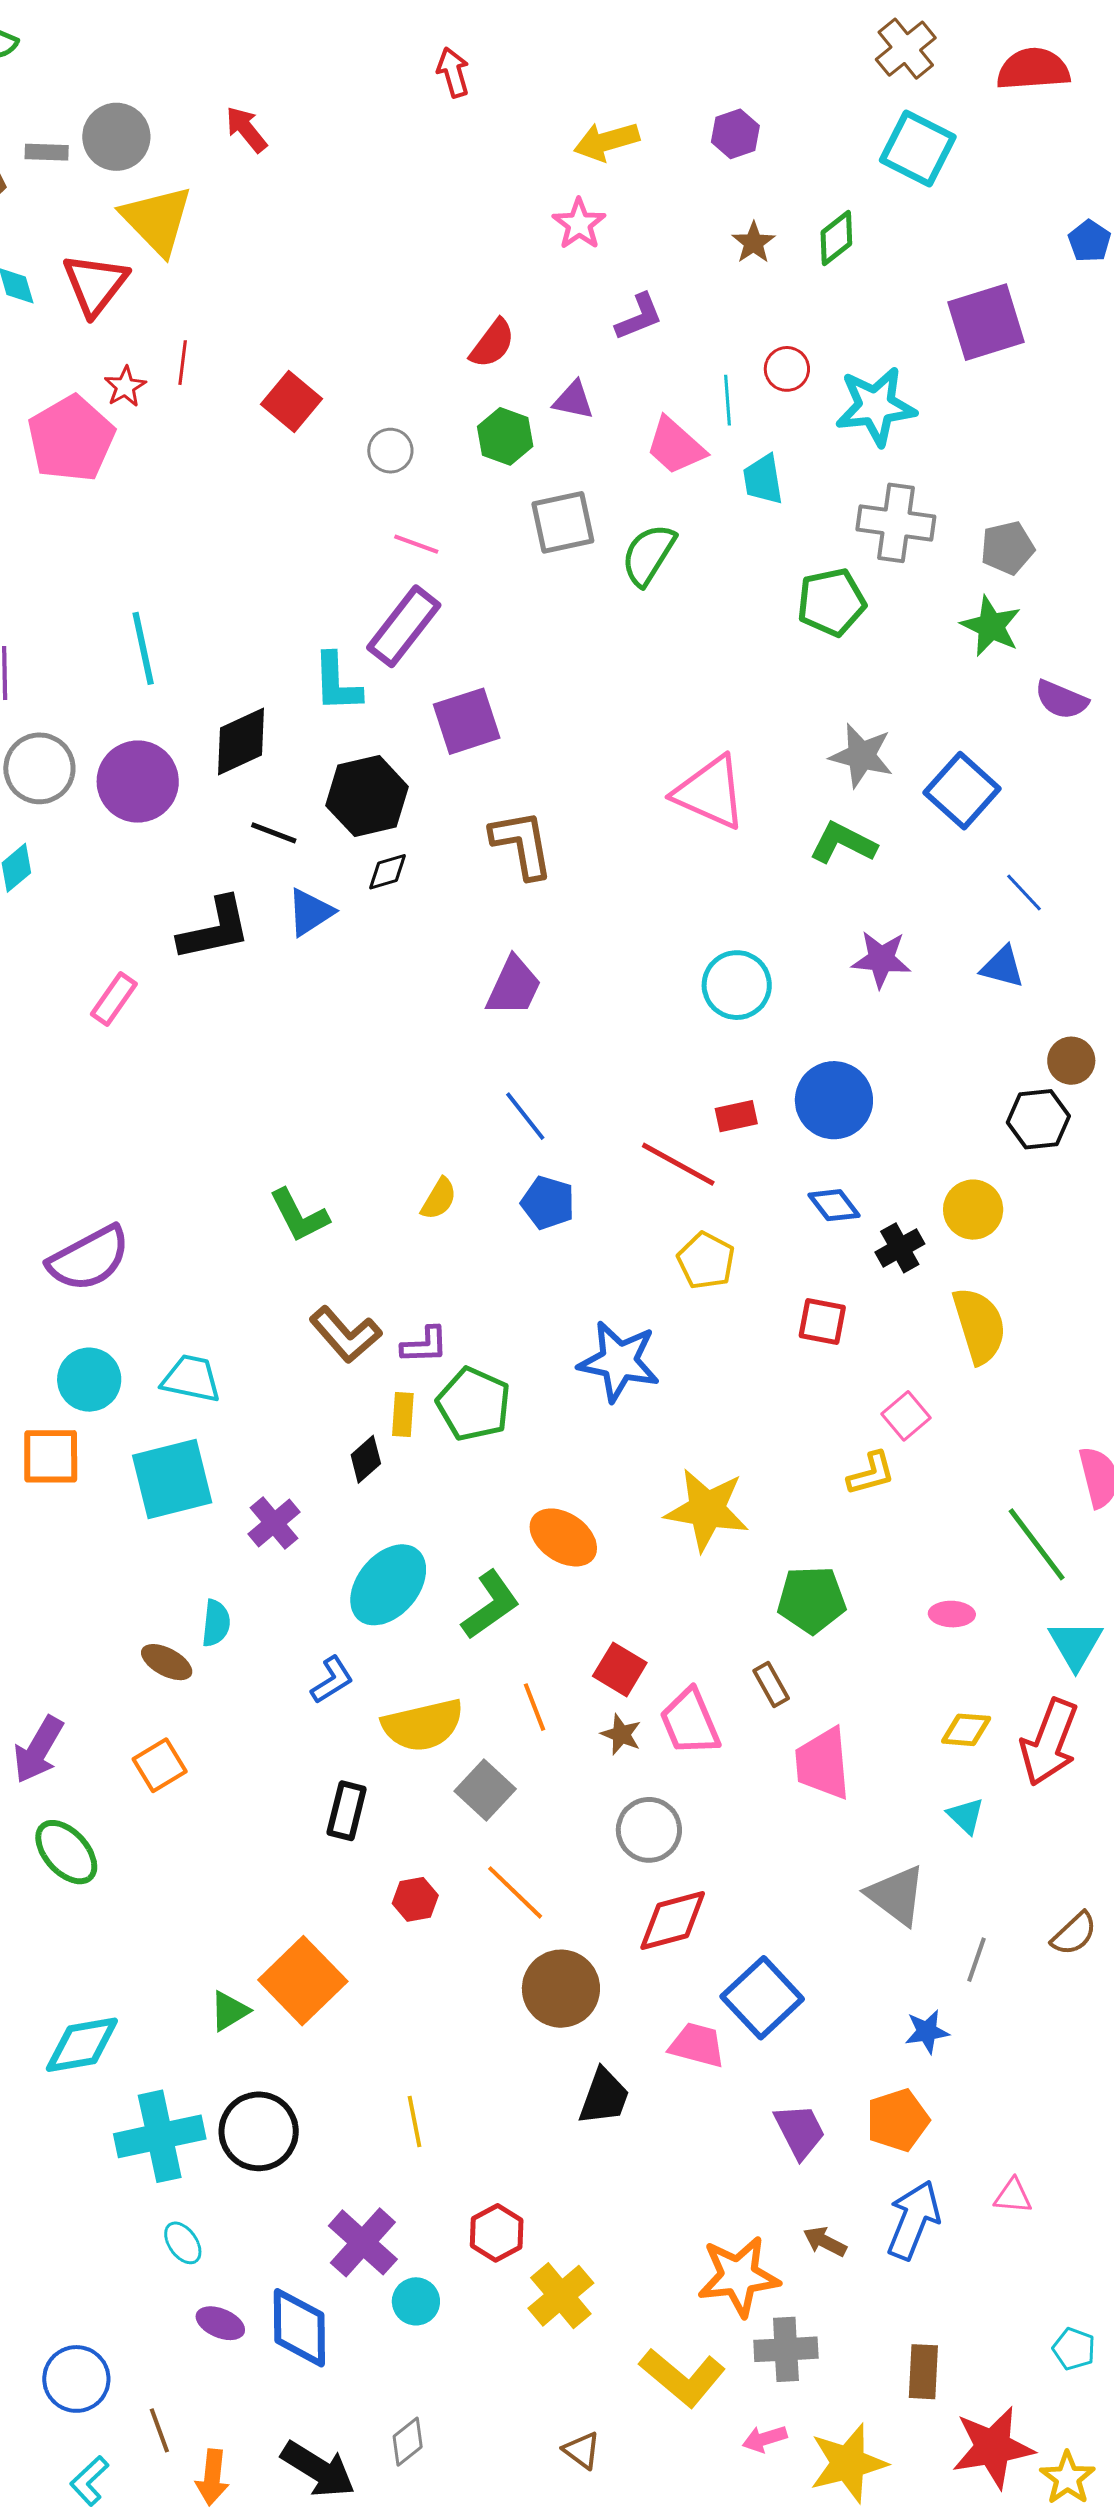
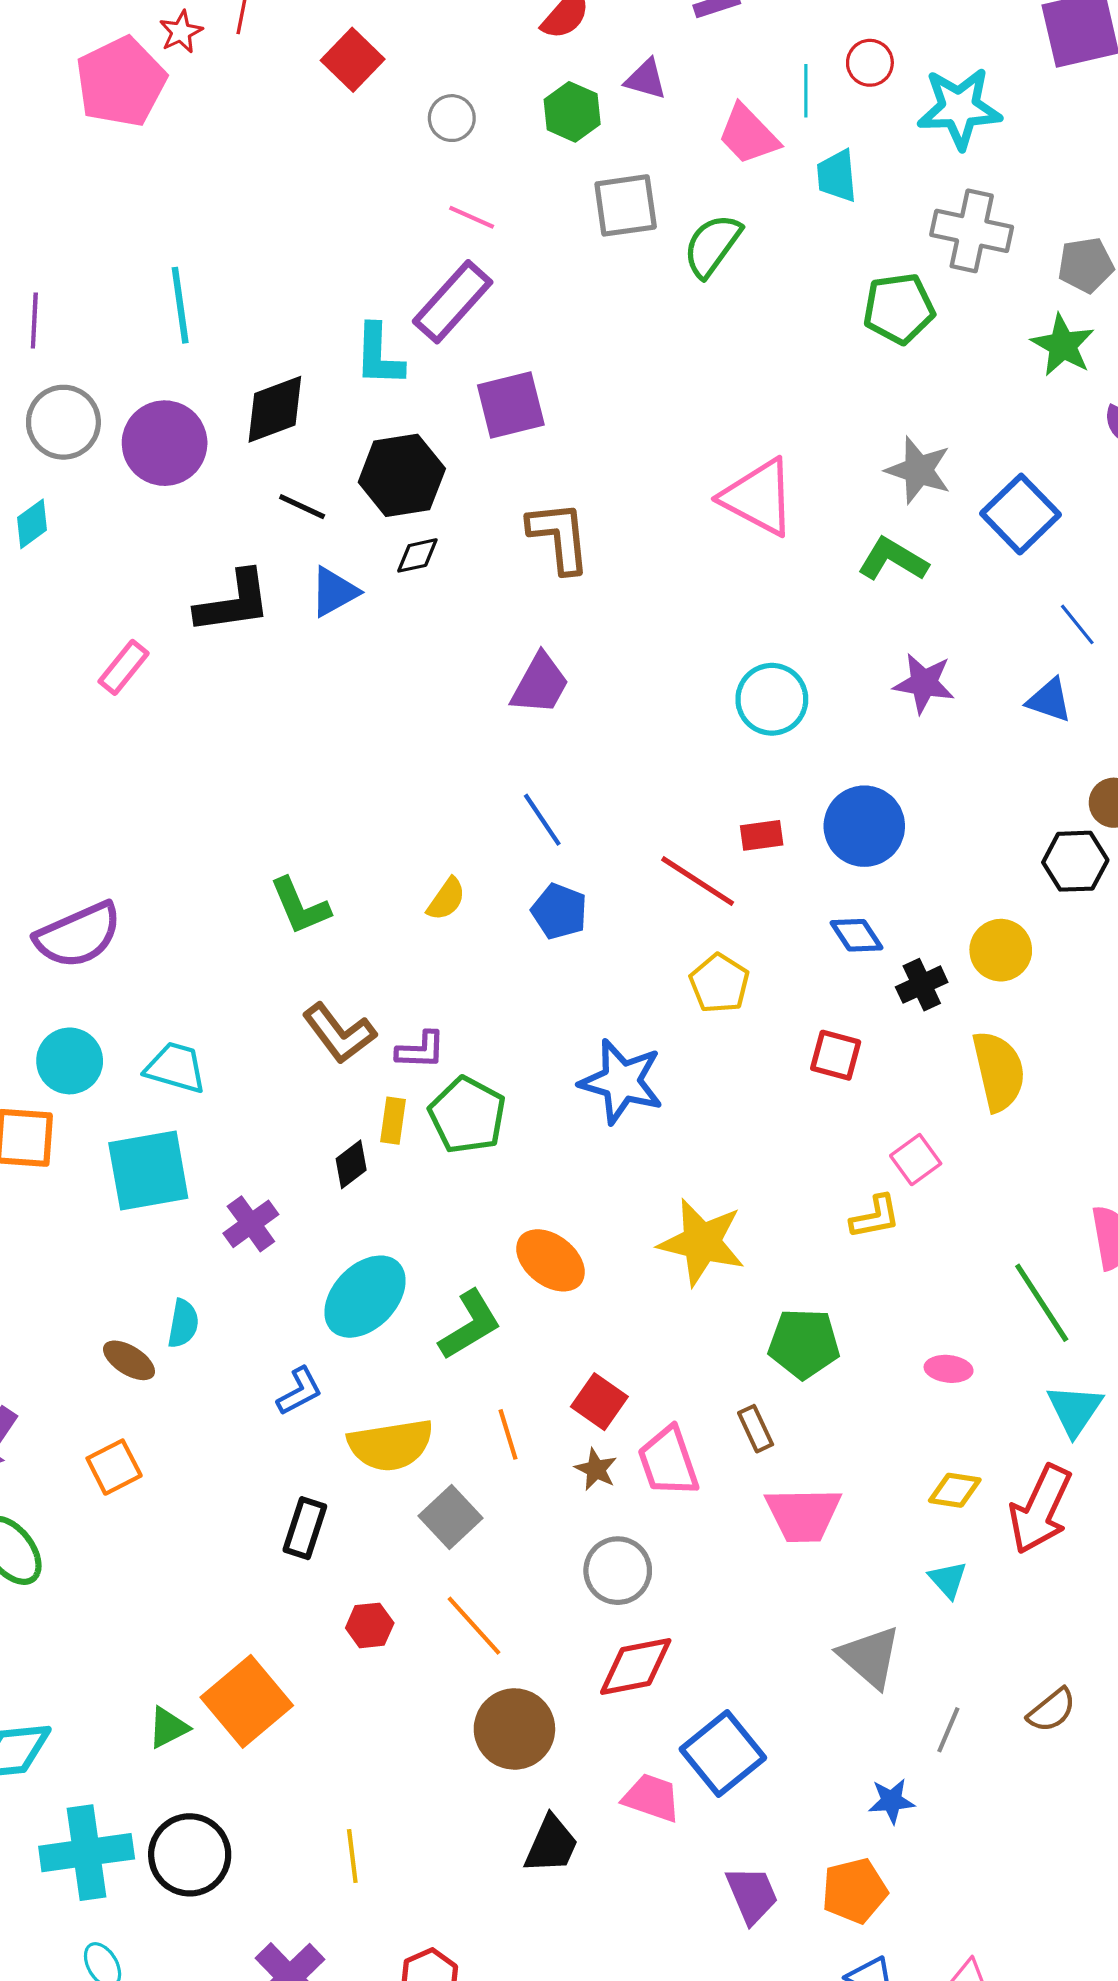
pink trapezoid: (823, 1764) -> (803, 1515), turned -90

